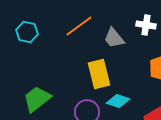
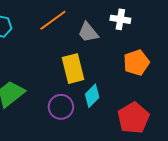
cyan diamond: (118, 101) -> (92, 96), turned -65

